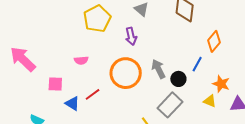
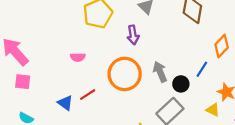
pink square: (55, 84) -> (23, 82), moved

